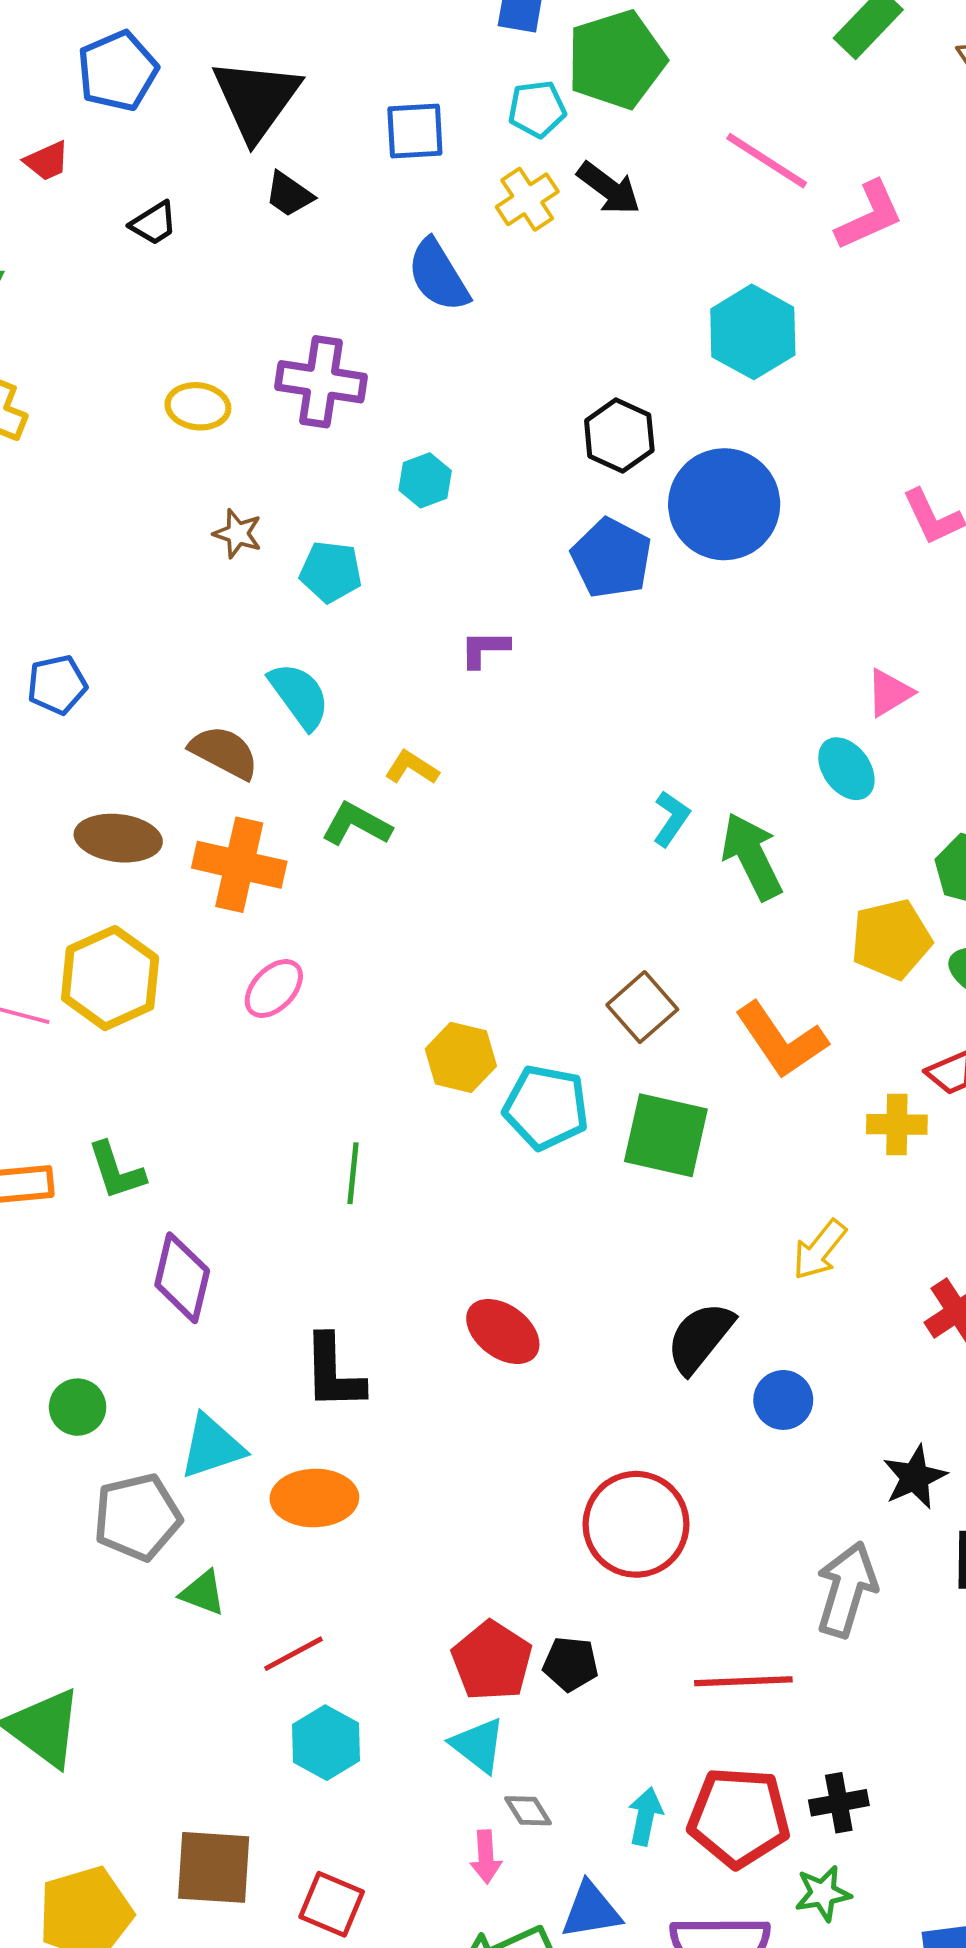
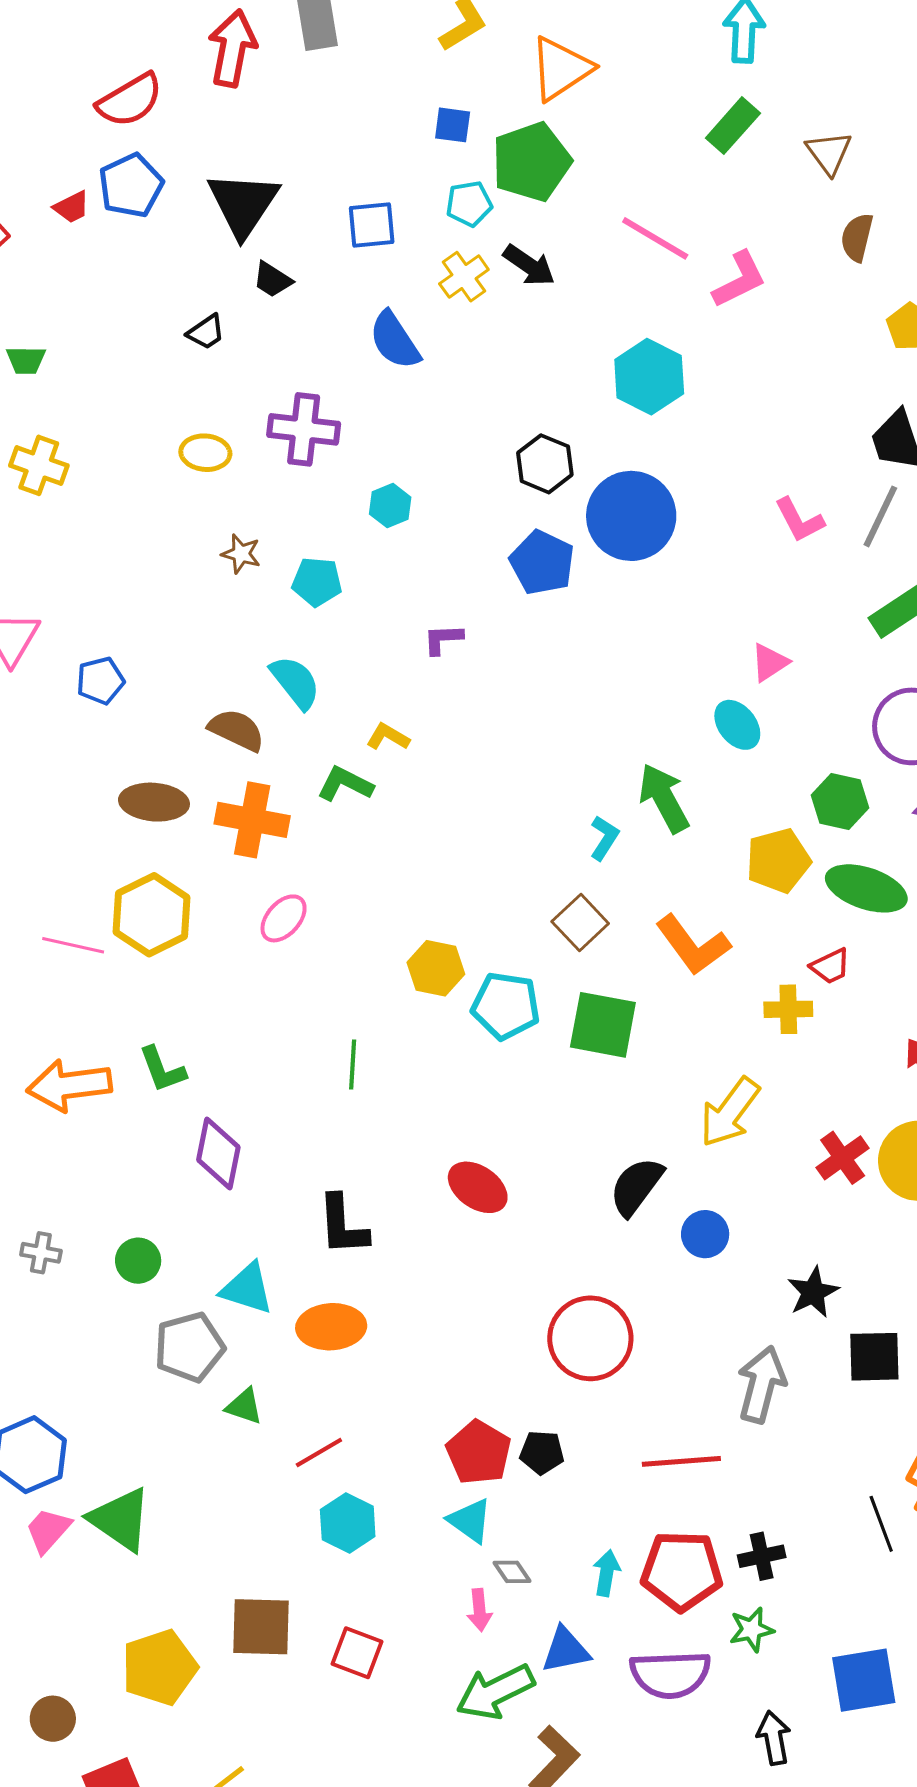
red trapezoid: (47, 161) -> (72, 207), moved
black trapezoid: (154, 223) -> (206, 332), moved
cyan L-shape: (671, 819) -> (604, 838), moved
yellow arrow: (819, 1250) -> (730, 1112), size x1.4
cyan triangle: (212, 1447) -> (247, 1288), turned 38

